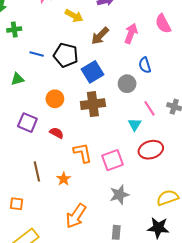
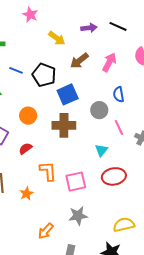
pink line: (149, 108) -> (119, 128), moved
red semicircle: (57, 133) -> (25, 149), turned -72
orange arrow: (76, 216) -> (46, 231), moved, size x0.7

